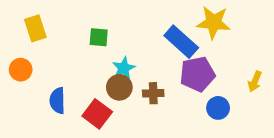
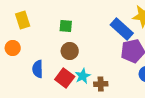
cyan star: (124, 68) -> (83, 76), moved
brown circle: (119, 87) -> (70, 51), moved
brown cross: (153, 93) -> (101, 84), moved

